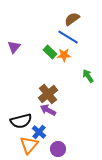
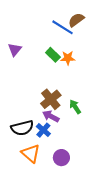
blue line: (68, 37) -> (62, 27), moved
green arrow: (88, 76) -> (75, 107), moved
blue cross: (39, 132) -> (43, 130), moved
orange triangle: (29, 145) -> (31, 153), turned -30

